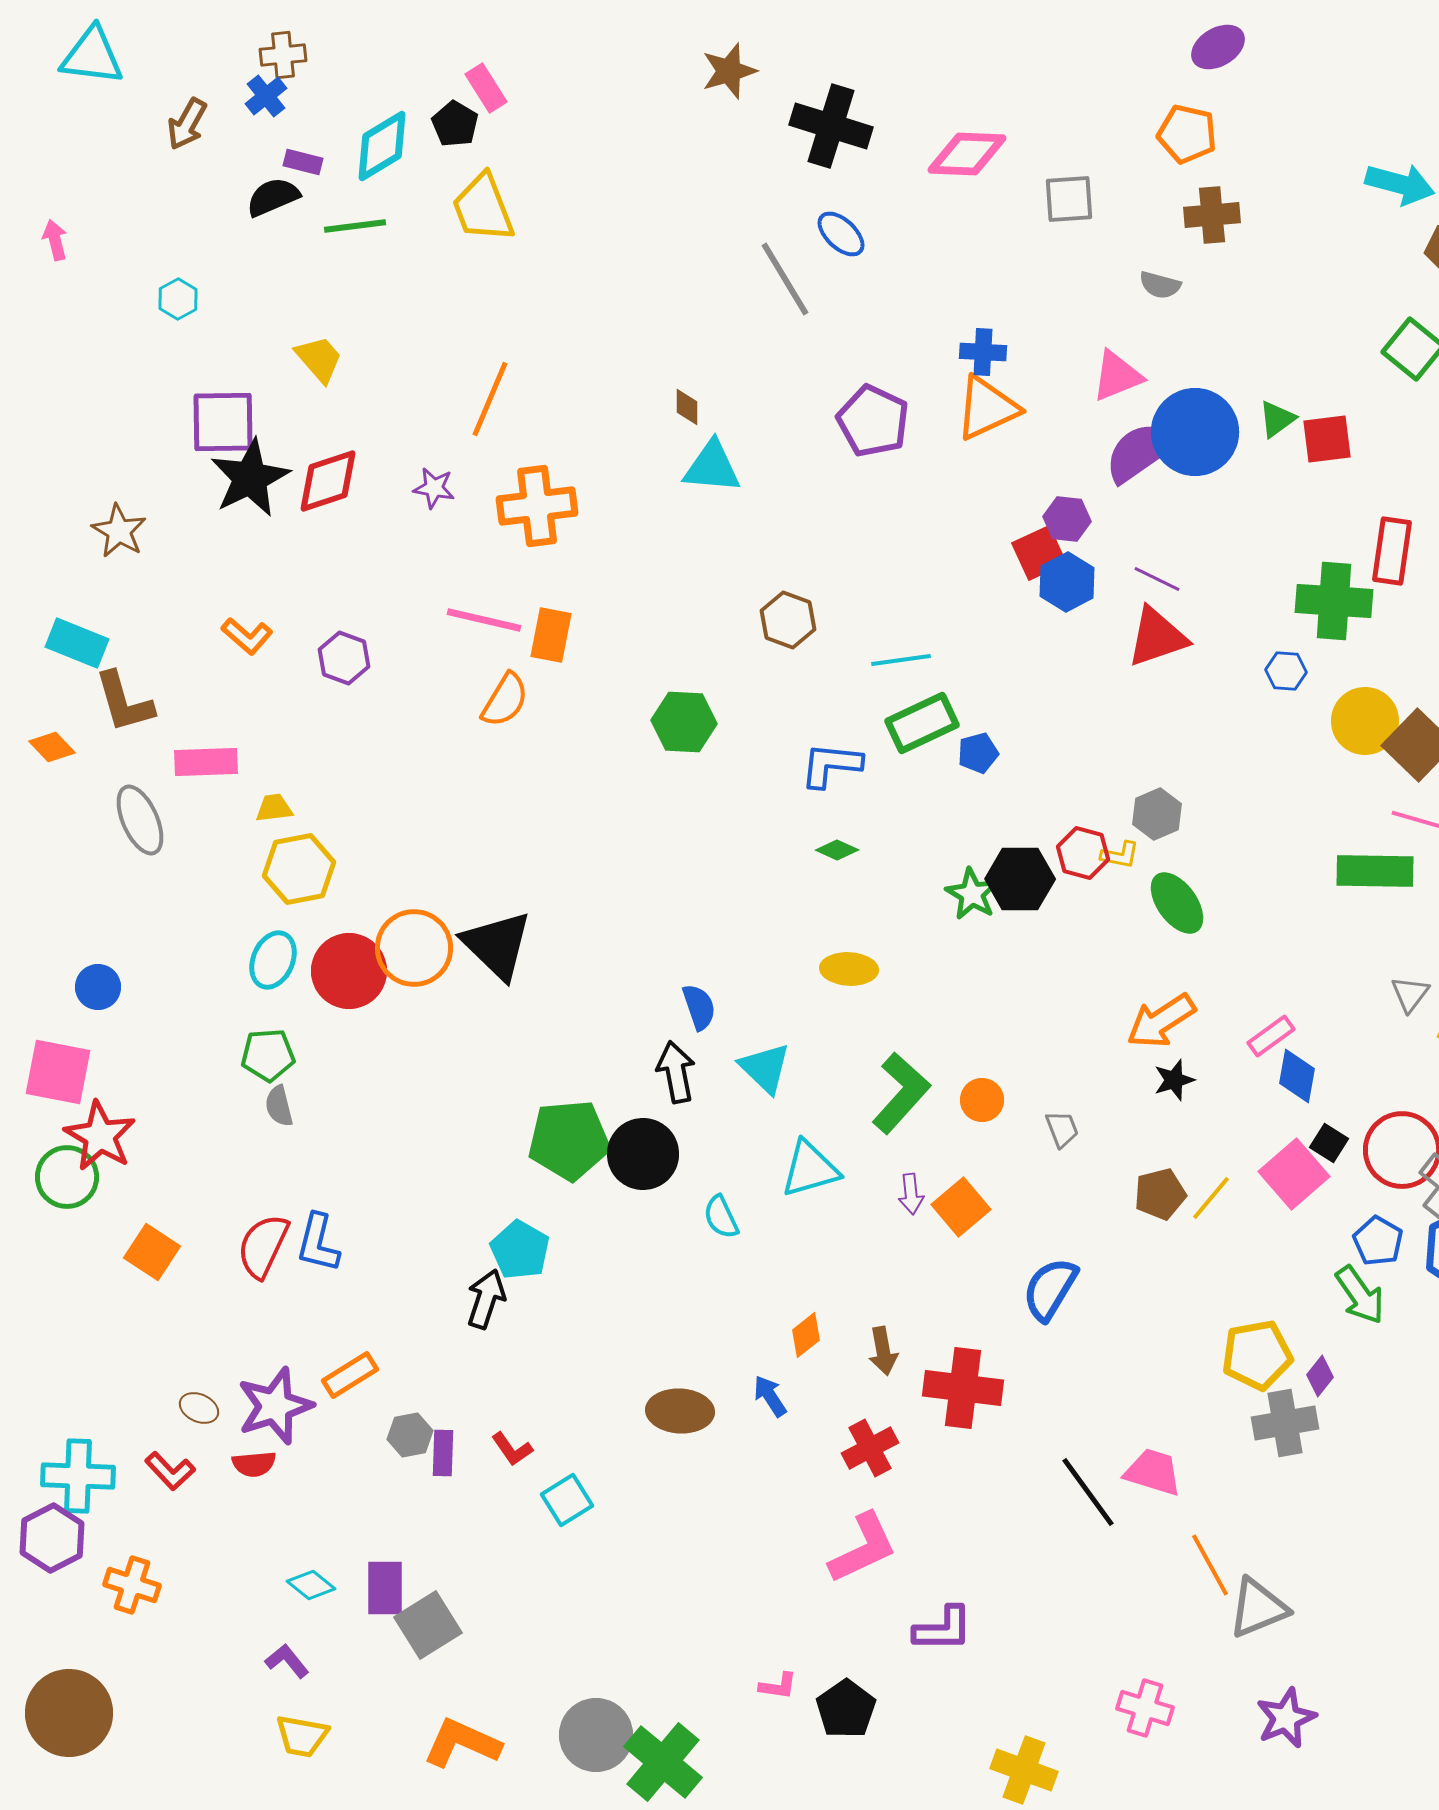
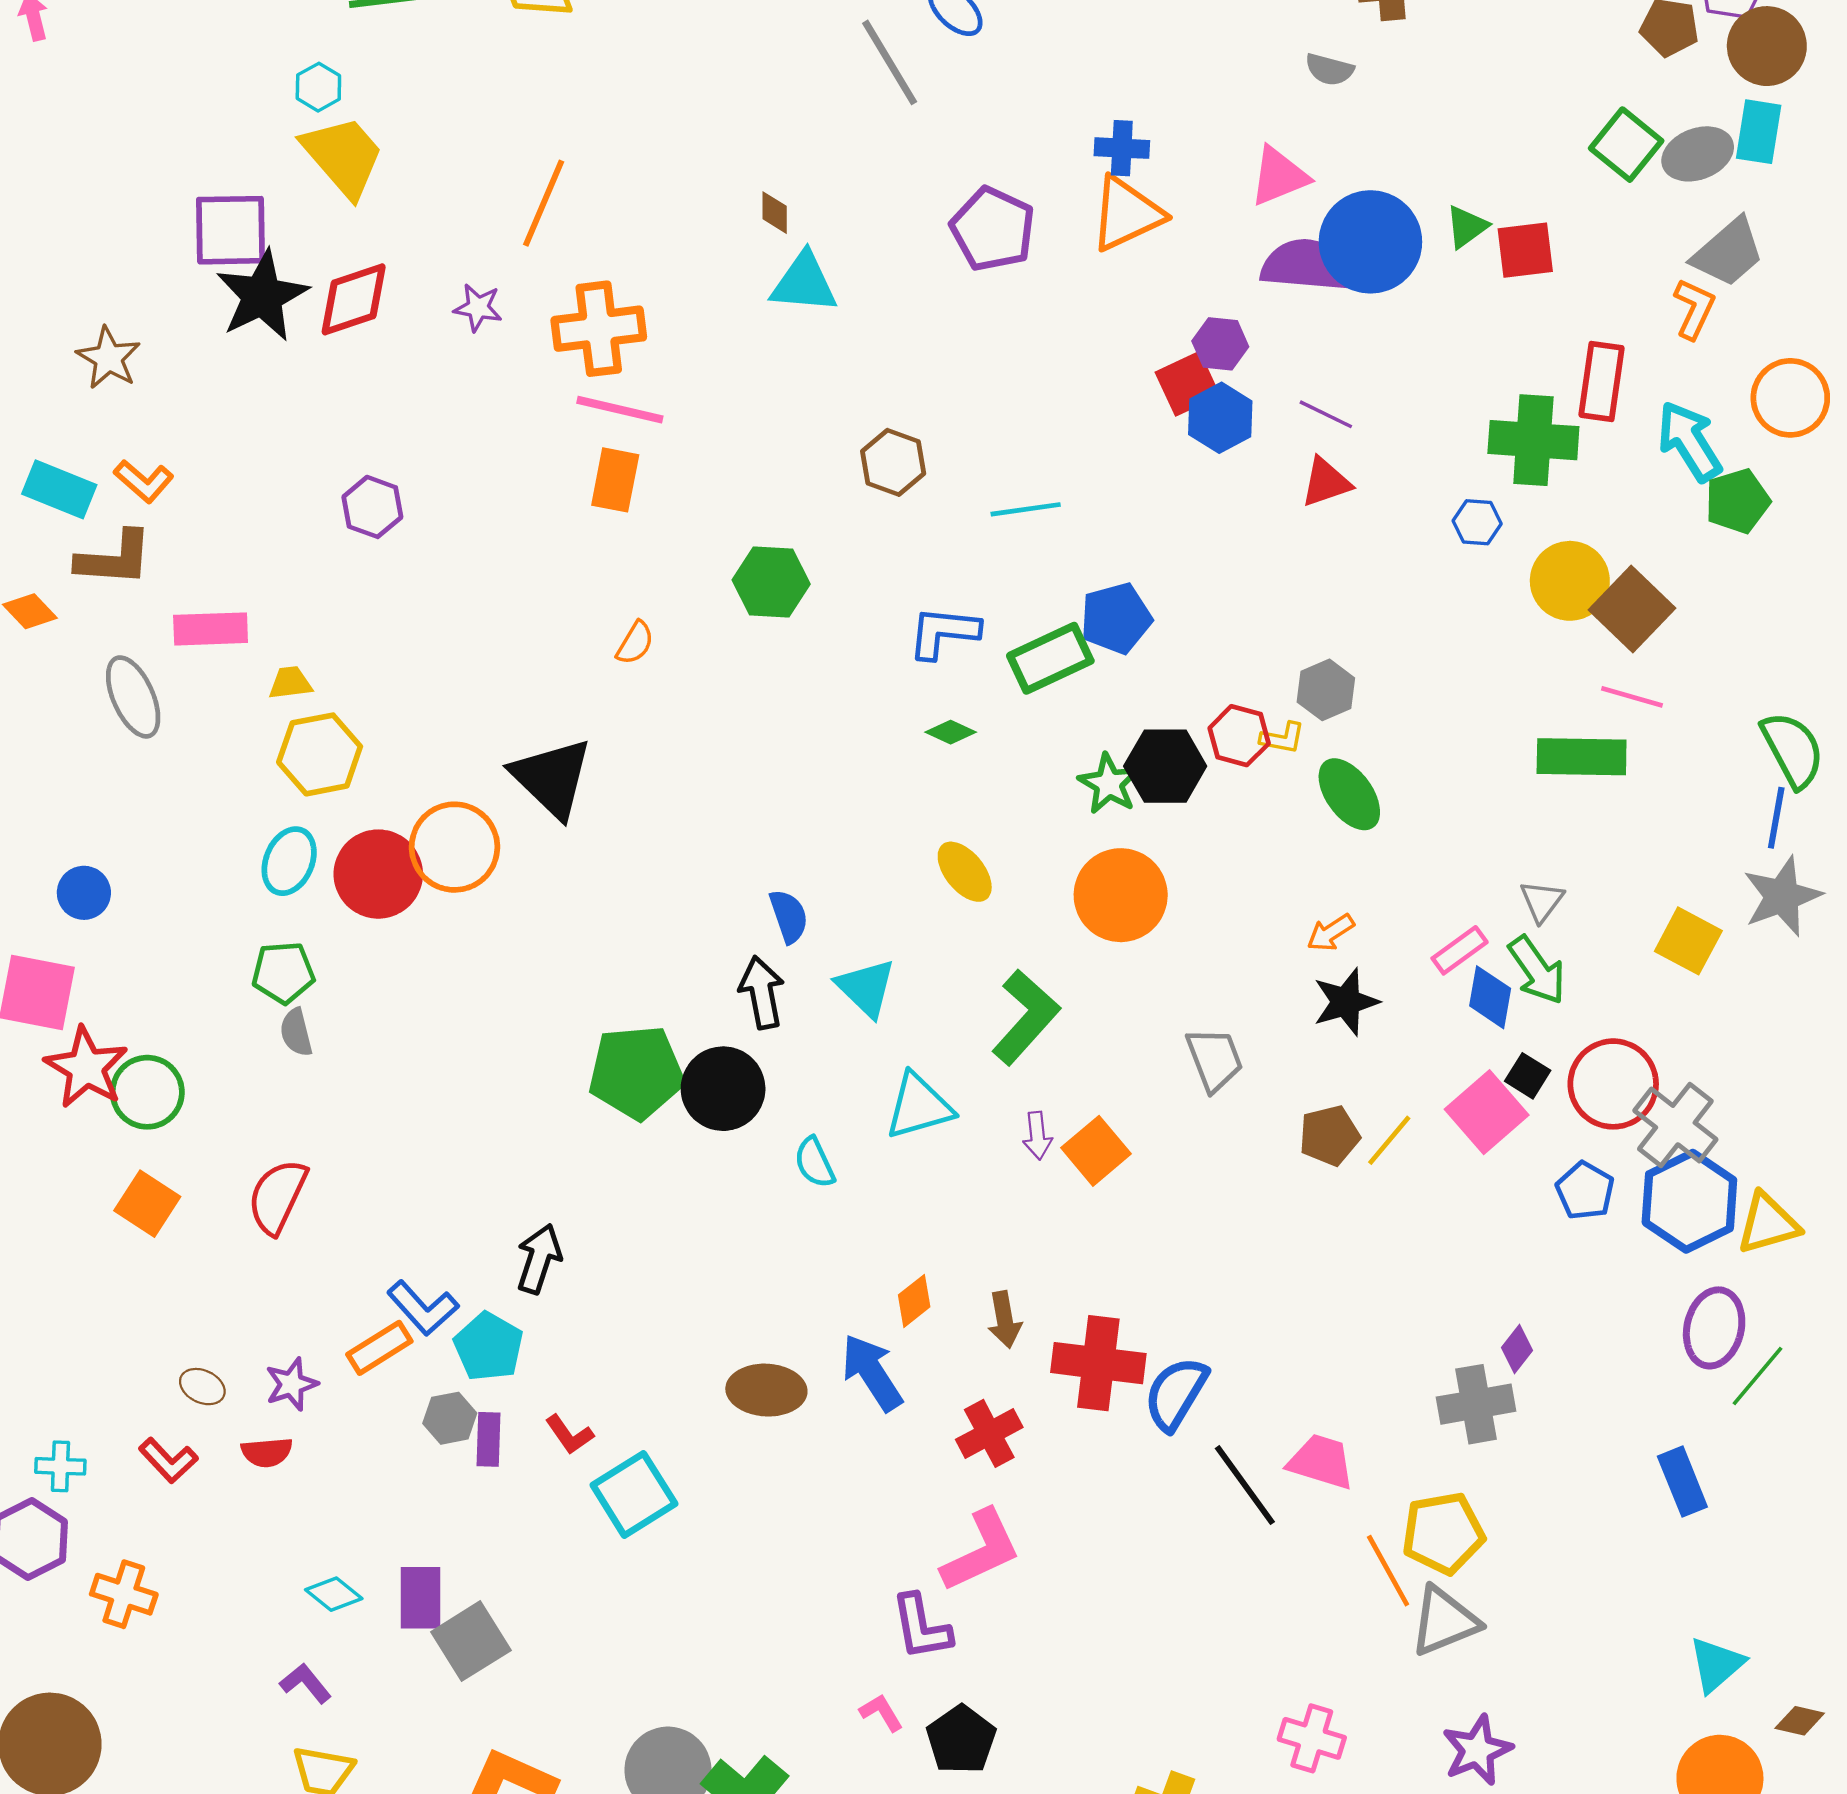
cyan hexagon: (178, 299) -> (318, 87), moved
yellow trapezoid: (319, 359) -> (343, 156), size x1.5
purple semicircle: (1140, 452) -> (1306, 265), turned 40
pink line: (484, 620) -> (620, 410), moved
orange L-shape: (247, 636) -> (144, 481), moved
red triangle: (1157, 637) -> (1326, 482), size x0.7
orange semicircle: (505, 700) -> (635, 643), moved, size x0.7
brown L-shape: (124, 702) -> (114, 559), turned -70
green rectangle: (922, 723) -> (1050, 658), moved
blue pentagon: (978, 753) -> (1116, 618), size x1.5
black triangle: (497, 945) -> (552, 778), moved
yellow ellipse: (849, 969) -> (965, 872), turned 48
gray triangle: (1410, 994) -> (1542, 901), moved
orange arrow: (1161, 1021) -> (1331, 933), size x0.6
black star: (1174, 1080) -> (1346, 1002), size x1.4
orange circle: (982, 1100) -> (1121, 895), moved, size x1.8
gray trapezoid: (1062, 1129) -> (1214, 1059), size x1.5
green circle: (67, 1177) -> (147, 1092), moved
blue L-shape: (318, 1243) -> (423, 1308), moved, turned -56
cyan pentagon: (520, 1250) -> (488, 1347), moved
blue semicircle: (1050, 1289) -> (1176, 1394), moved
green arrow: (1360, 1295) -> (1537, 970), moved
yellow pentagon: (1257, 1355) -> (1443, 1533), moved
blue arrow: (770, 1396) -> (872, 1372), size x1.6
purple star: (275, 1406) -> (291, 1384), size x0.6
cyan cross: (78, 1476) -> (60, 1466), size x0.6
cyan square: (567, 1500) -> (634, 1494), size x1.4
purple L-shape: (943, 1629) -> (921, 1627), moved, turned 80
pink L-shape: (778, 1686) -> (881, 1713), turned -129

